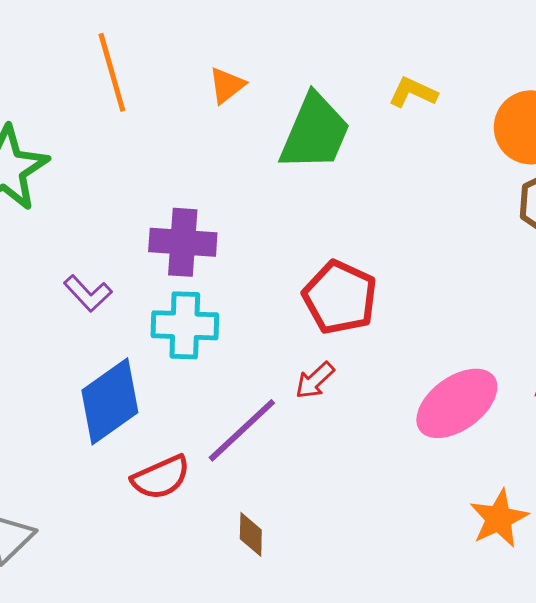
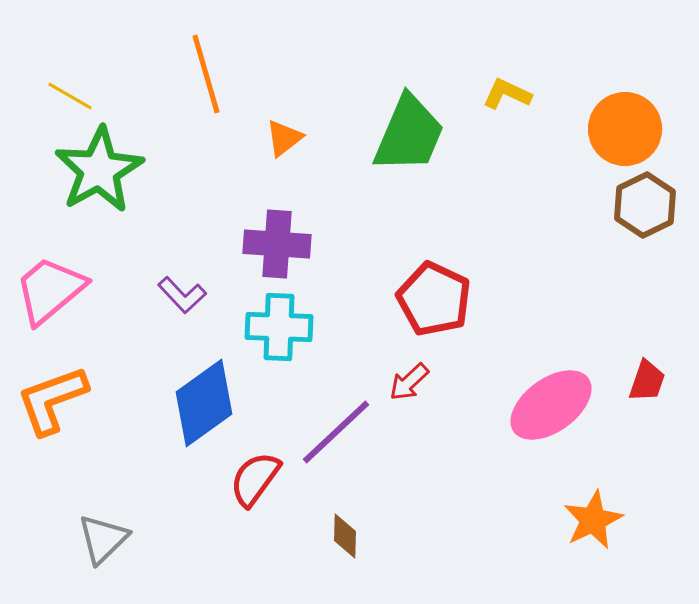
orange triangle: (227, 85) -> (284, 138), moved
red semicircle: (161, 477) -> (255, 479), turned 150

